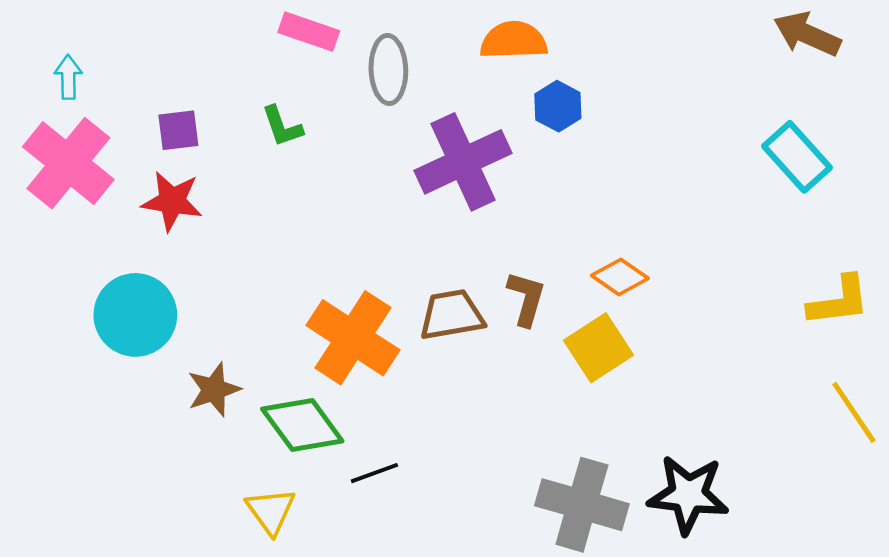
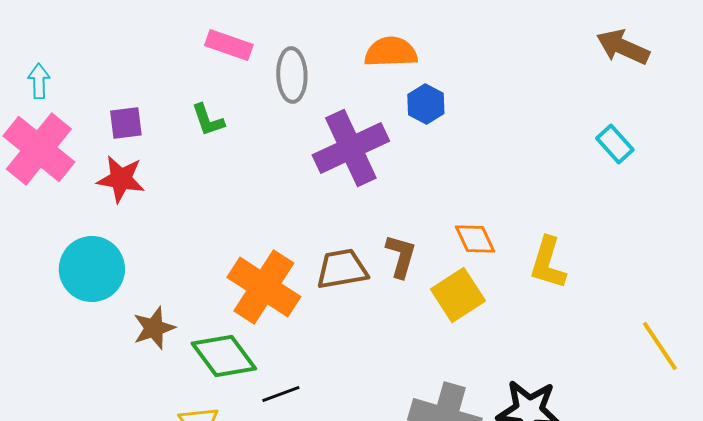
cyan rectangle: (797, 157) -> (615, 144), size x0.7
orange diamond: (620, 277) -> (475, 239), turned 30
yellow L-shape: (839, 301) -> (548, 263), moved, turned 114

